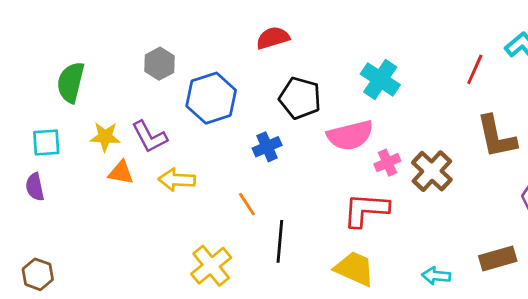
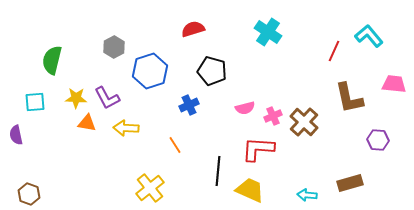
cyan cross: (380, 79) -> (268, 32), moved
pink semicircle: (350, 135) -> (245, 108), moved, size x0.6
purple semicircle: (35, 187) -> (16, 135), moved
black line: (280, 241) -> (218, 171), moved

